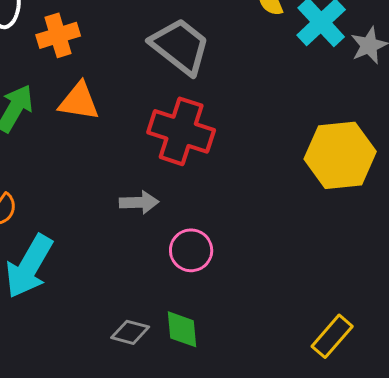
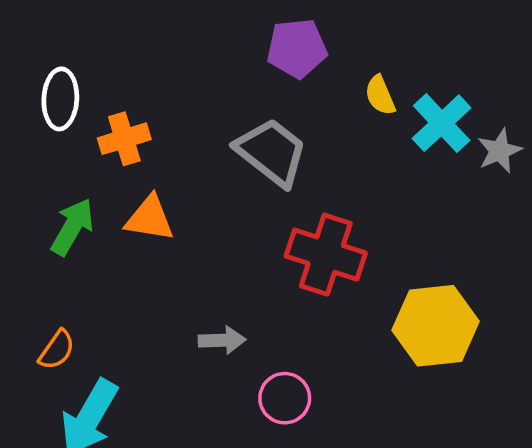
red cross: (181, 131) -> (326, 255), moved
yellow hexagon: (340, 155) -> (436, 326), moved

